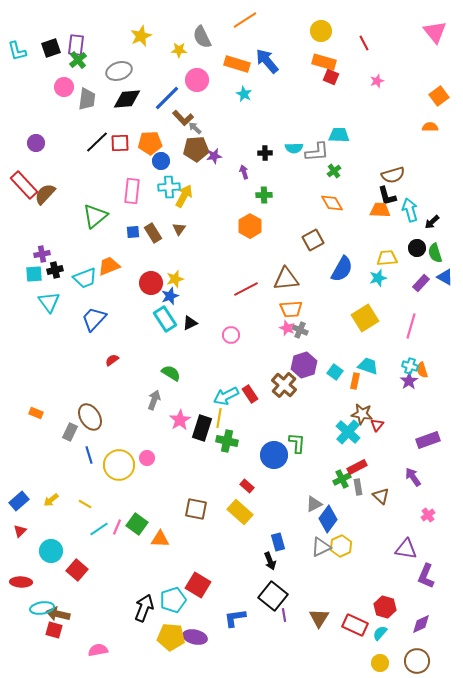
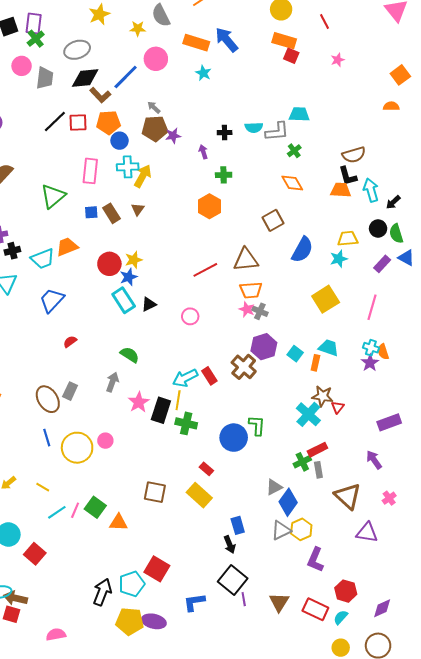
brown L-shape: (183, 118) -> (100, 95), moved
gray rectangle: (70, 432) -> (70, 391), moved
brown triangle: (381, 496) -> (348, 496), moved, size x1.6
purple L-shape: (426, 576) -> (315, 560), moved

